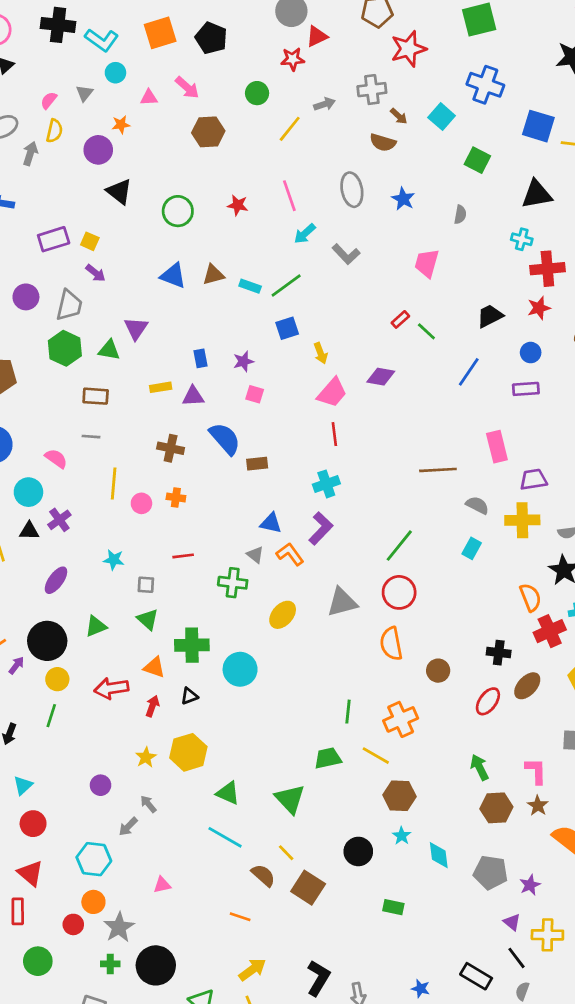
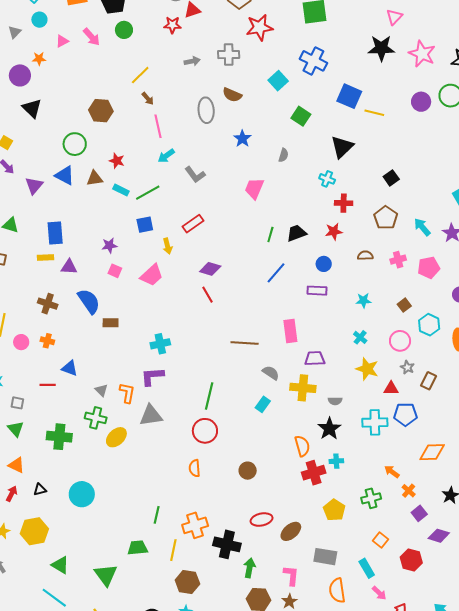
green circle: (257, 93) -> (124, 30), moved
pink triangle: (149, 98) -> (62, 41), turned -32
brown arrow: (399, 116) -> (148, 99), moved
yellow line: (290, 129) -> (140, 75), moved
brown hexagon: (208, 132) -> (101, 111), moved
gray ellipse: (352, 190) -> (206, 110), moved
black triangle: (537, 194) -> (342, 147), turned -40
red star: (238, 205) -> (117, 161), moved
green circle: (178, 211) -> (75, 144), moved
red cross: (547, 269) -> (344, 203), size x0.7
red rectangle: (400, 319) -> (193, 224), moved, size x1.5
purple triangle: (136, 328) -> (34, 186), moved
green line: (426, 331) -> (270, 235), moved, turned 56
blue rectangle: (200, 358) -> (55, 233), moved, size x1.6
pink trapezoid: (332, 393) -> (152, 275), moved
red line: (334, 434) -> (208, 295), moved, turned -30
blue triangle: (271, 523) -> (70, 368), moved
purple L-shape: (321, 528) -> (152, 376), turned -145
green line: (399, 546) -> (209, 396), turned -32
orange L-shape: (290, 554) -> (127, 393), turned 40
green cross: (233, 583) -> (96, 418), moved
gray triangle: (342, 602) -> (151, 415), moved
orange semicircle: (391, 644) -> (195, 468), size x0.7
green cross: (192, 645) -> (59, 437), moved
black cross: (499, 653) -> (227, 544), moved, size x1.5
cyan circle: (240, 669) -> (82, 494), moved
brown circle: (438, 671) -> (248, 471), moved
brown ellipse: (527, 686) -> (291, 531), moved
red ellipse: (488, 701) -> (262, 520), turned 35
yellow line: (376, 756) -> (173, 550), turned 65
green arrow: (479, 767) -> (249, 568), turned 30

